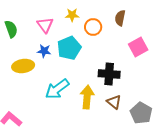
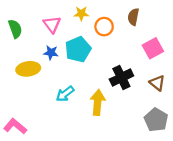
black cross: (109, 74) -> (121, 78), turned -30
cyan arrow: (57, 89) -> (65, 94), size x0.7
brown triangle: (114, 102) -> (157, 83), moved

